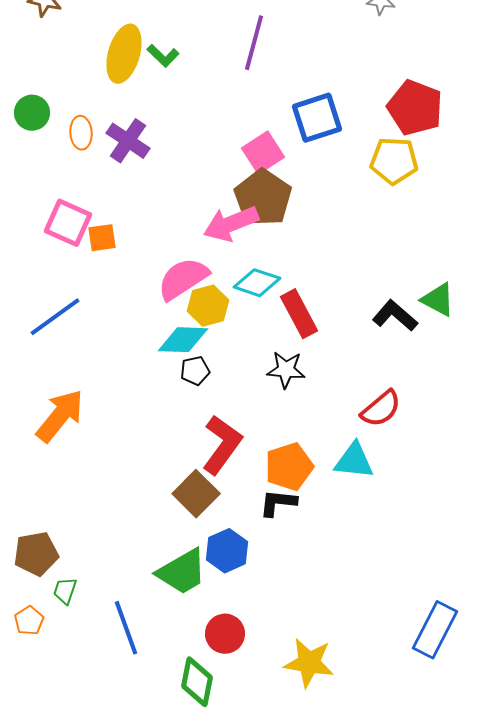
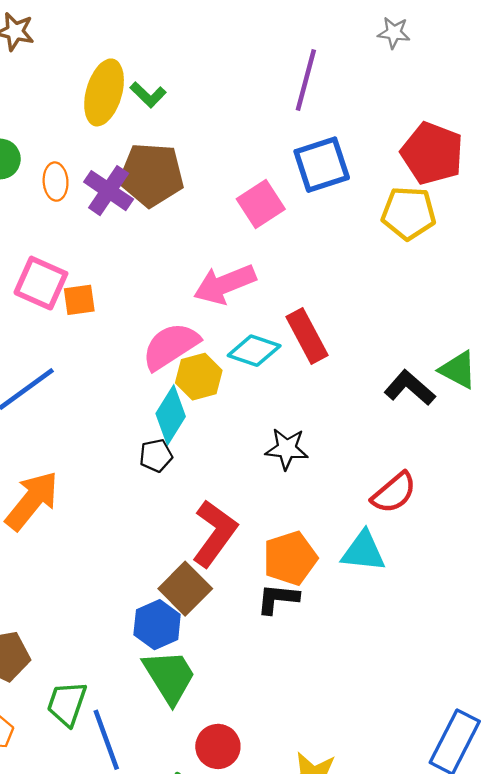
purple line: (254, 43) -> (306, 80), moved
brown pentagon: (263, 198) -> (151, 175), moved, turned -30
red rectangle: (299, 314) -> (307, 336), moved
cyan diamond: (183, 340) -> (171, 415), turned -60
black pentagon: (195, 371) -> (156, 456), moved
blue hexagon: (227, 551) -> (157, 625), moved
green trapezoid: (182, 572) -> (169, 677), turned -92
green trapezoid: (65, 591) -> (67, 704), moved, size x1.5

